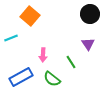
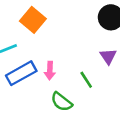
blue rectangle: (21, 77) -> (21, 73), moved

